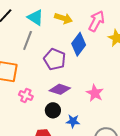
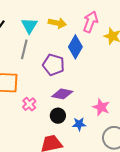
cyan triangle: (35, 17) -> (29, 26), turned 36
pink star: (95, 93) -> (101, 107), moved
pink cross: (26, 95) -> (29, 104), turned 32

